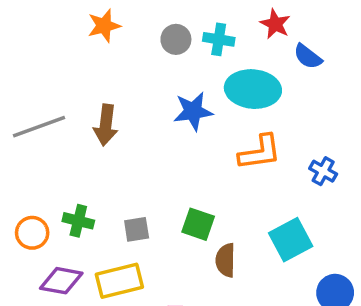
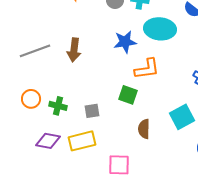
orange L-shape: (260, 152) -> (147, 69), moved
green square: (198, 224) -> (128, 95), moved
orange circle: (32, 233) -> (31, 99), moved

